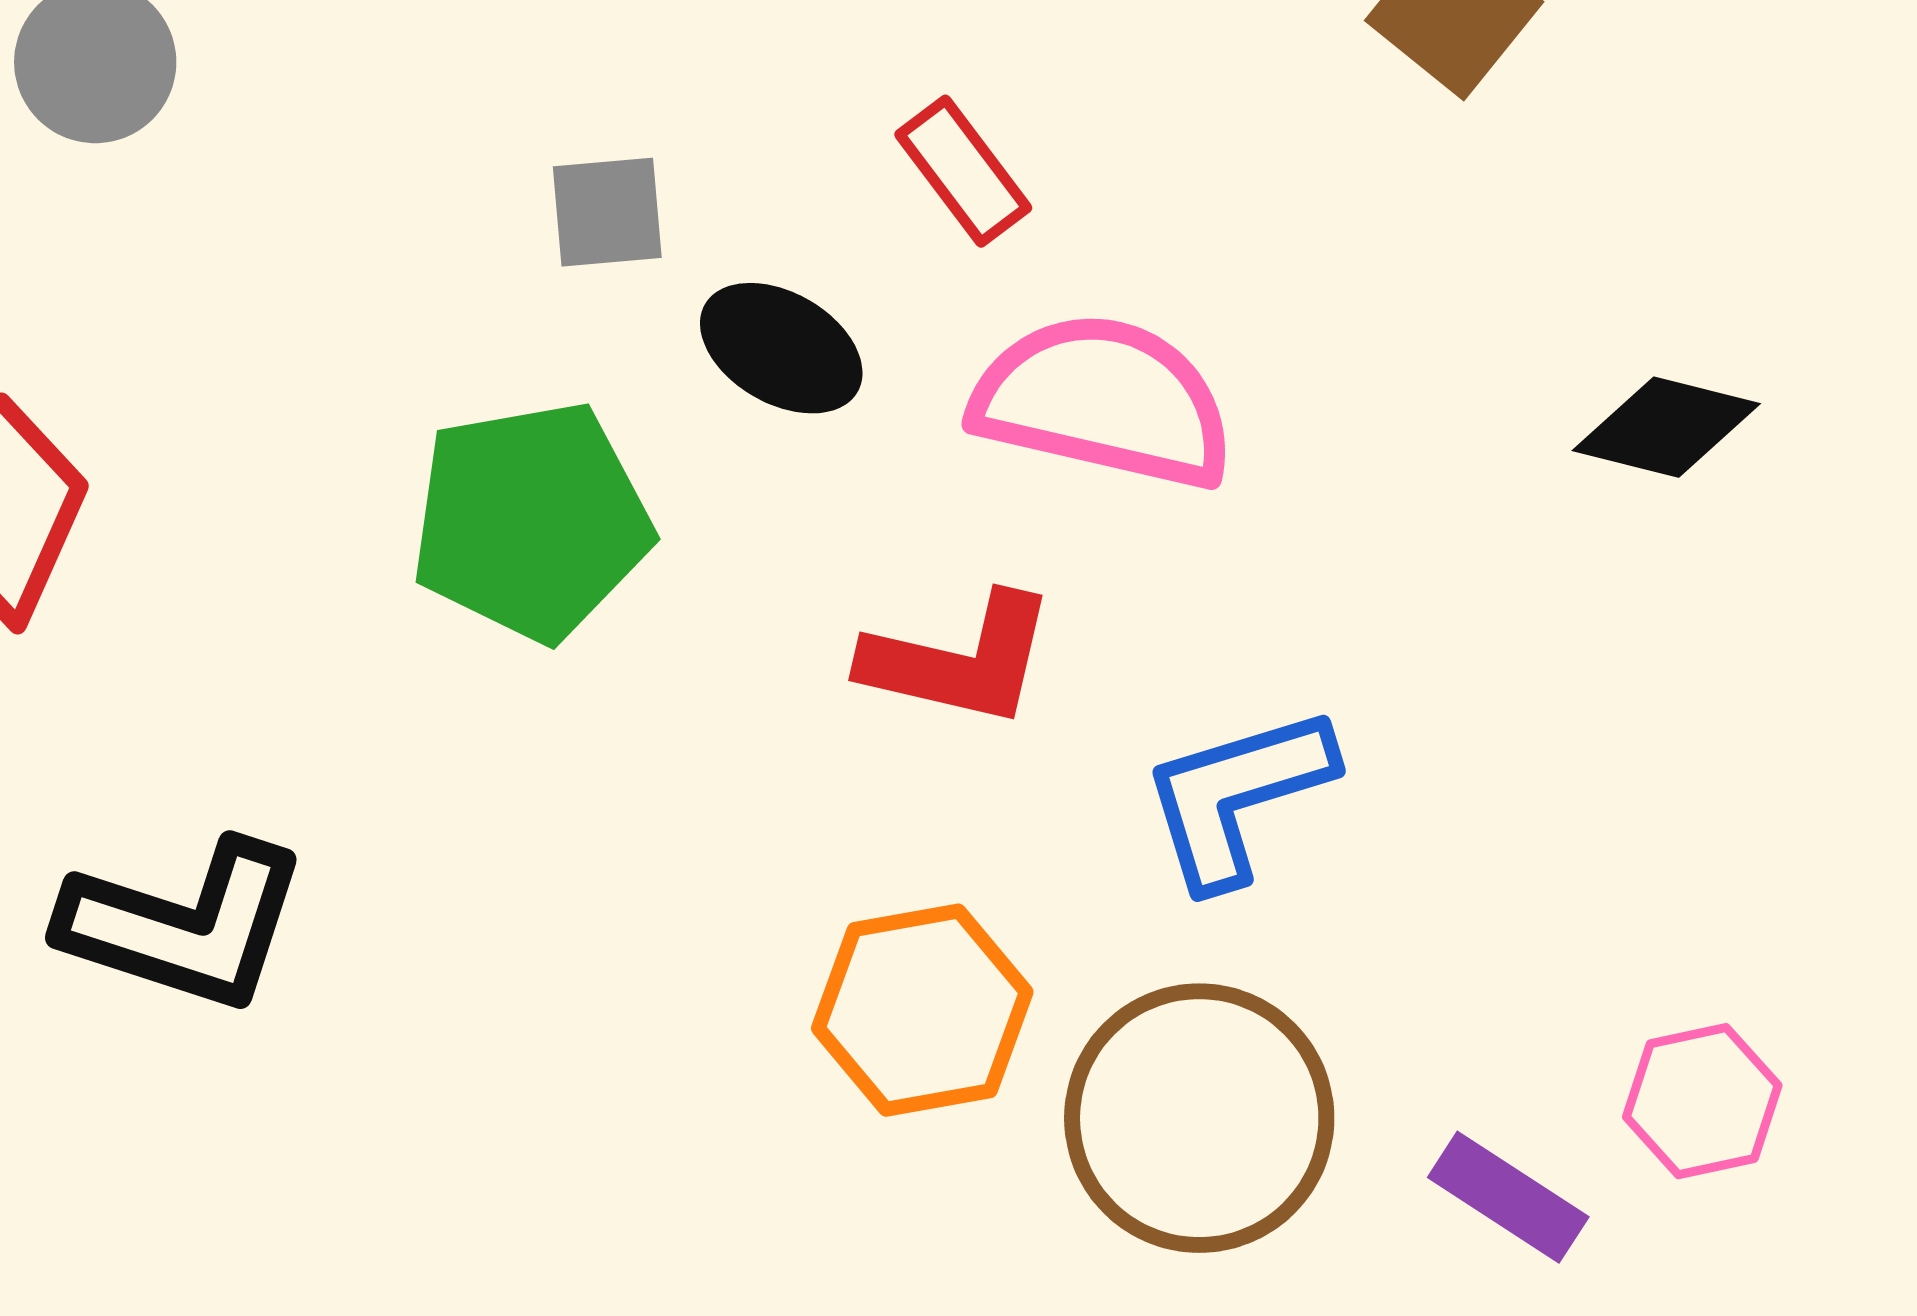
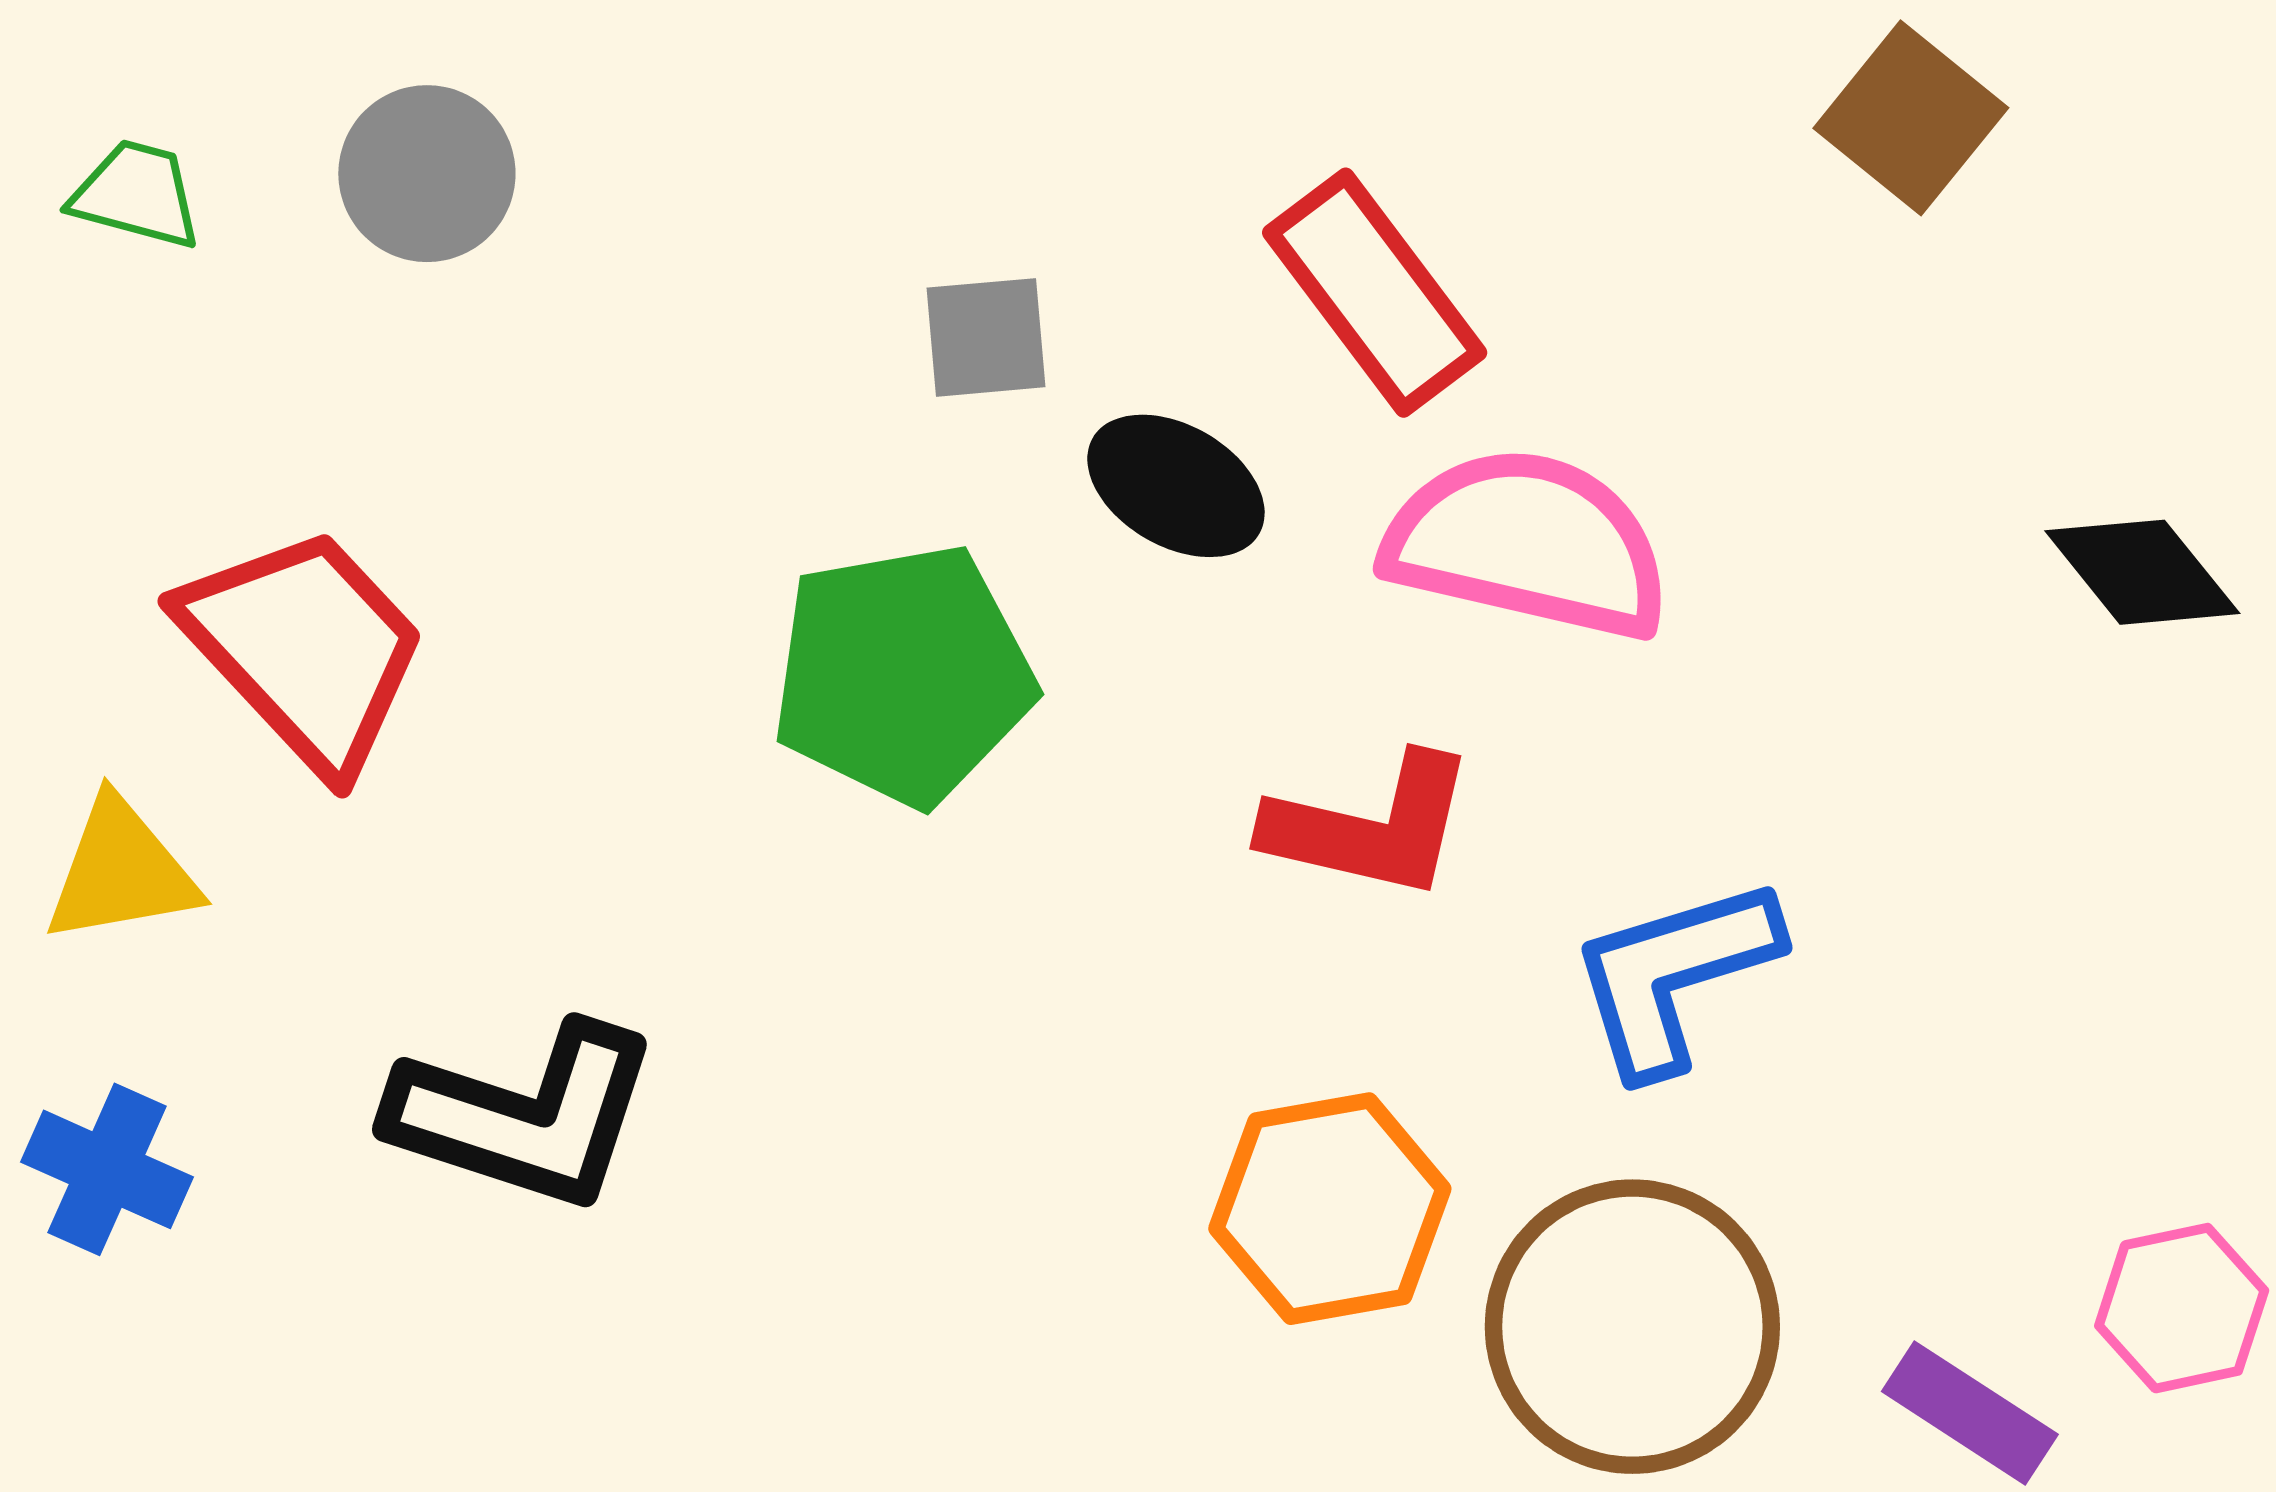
red rectangle: (963, 171) -> (1375, 293), size x1.5
black diamond: (1666, 427) -> (2142, 572), turned 37

